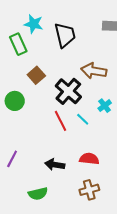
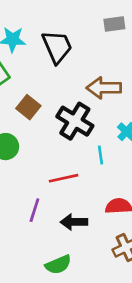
cyan line: (83, 119) -> (100, 155), turned 48
red line: (61, 121) -> (64, 178), moved, turned -65
purple line: (12, 159) -> (34, 210), moved

